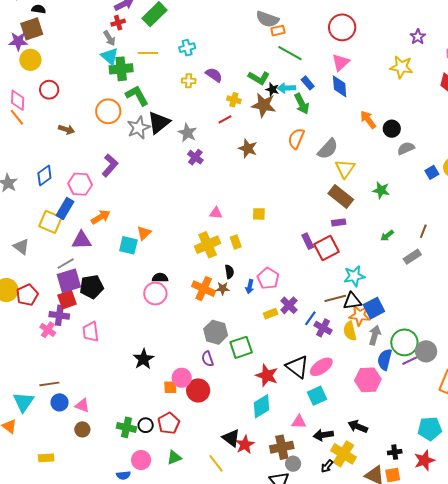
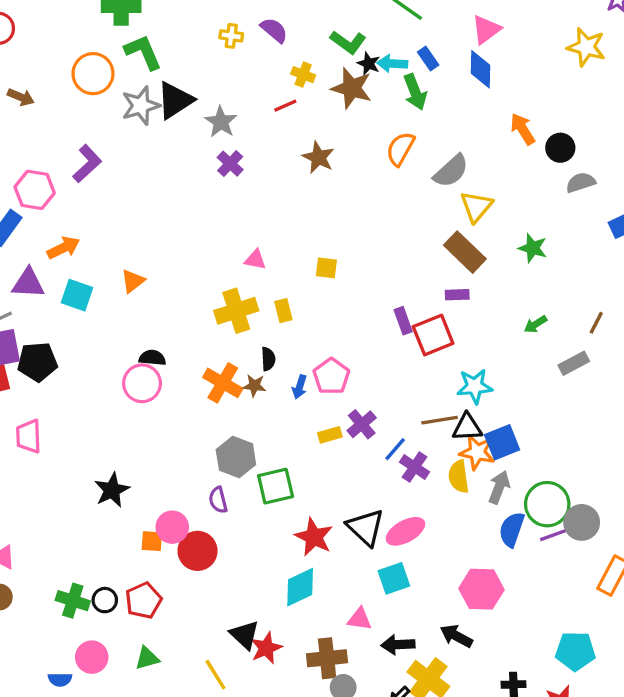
cyan square: (128, 245) -> (77, 295), moved
pink hexagon: (368, 380) -> (481, 589), moved

